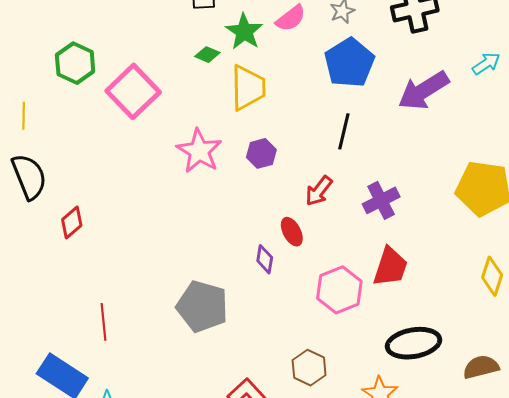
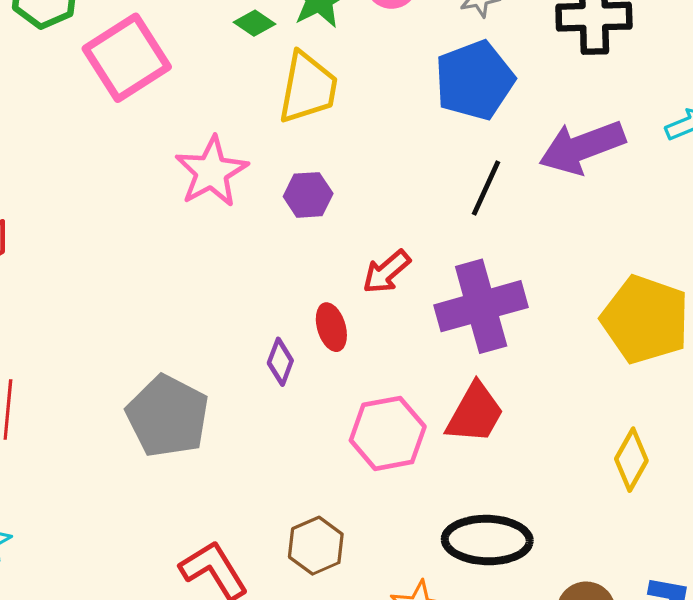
black line: (344, 131) -> (486, 188), moved
purple cross: (381, 200) -> (481, 306), size x1.5

